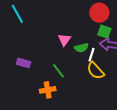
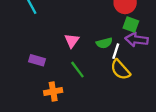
pink triangle: (64, 40) -> (72, 41), moved
orange cross: (48, 90) -> (53, 92), moved

